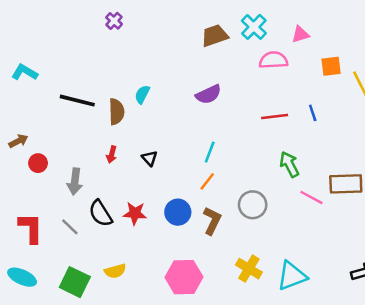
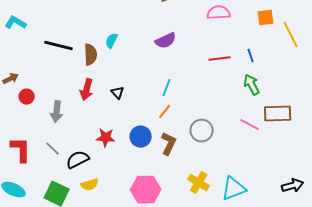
red arrow: (112, 154) -> (87, 90), size x1.5
green arrow: (289, 164) -> (252, 85), moved
black semicircle: (101, 213) -> (78, 160), moved, turned 95

